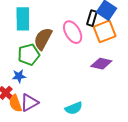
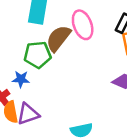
pink ellipse: (73, 32) -> (83, 25), moved

